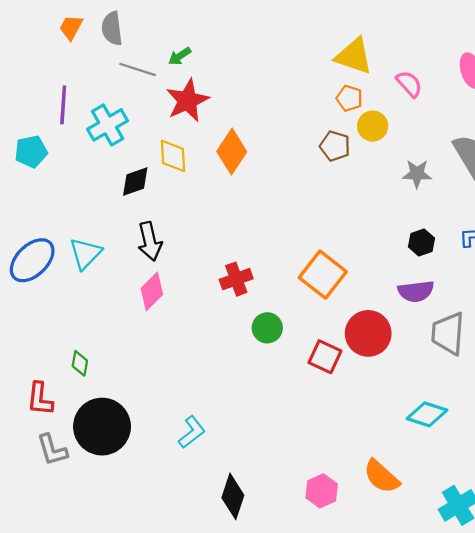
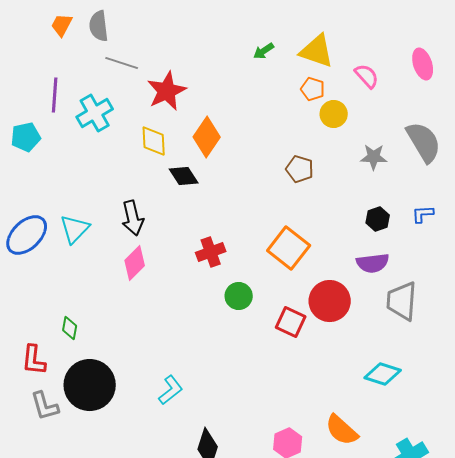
green arrow: (180, 56) -> (264, 51), moved
brown pentagon: (335, 146) -> (300, 169), moved
black diamond: (135, 181) -> (184, 176), moved, turned 76

